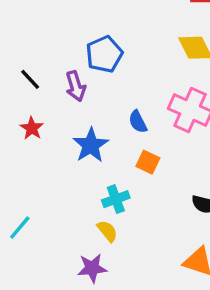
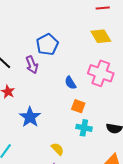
blue star: (91, 145) -> (30, 117), moved
cyan cross: (116, 199) -> (84, 128), moved, turned 35

